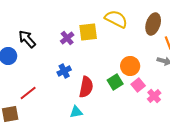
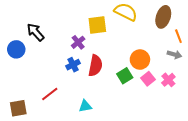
purple cross: (67, 38) -> (78, 42), moved
red semicircle: (86, 87) -> (95, 66), moved
red line: (28, 93) -> (50, 94), moved
pink cross: (154, 96) -> (168, 80), moved

